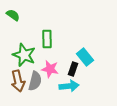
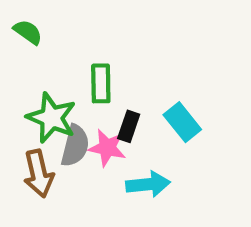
black rectangle: (73, 69) -> (129, 126), moved
gray semicircle: (35, 81) -> (75, 146), moved

